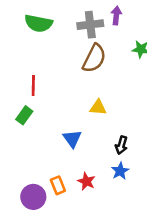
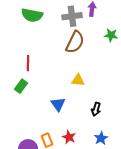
blue star: (120, 171) -> (101, 138), moved

